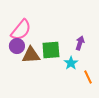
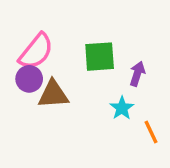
green square: (51, 50) -> (100, 57), moved

